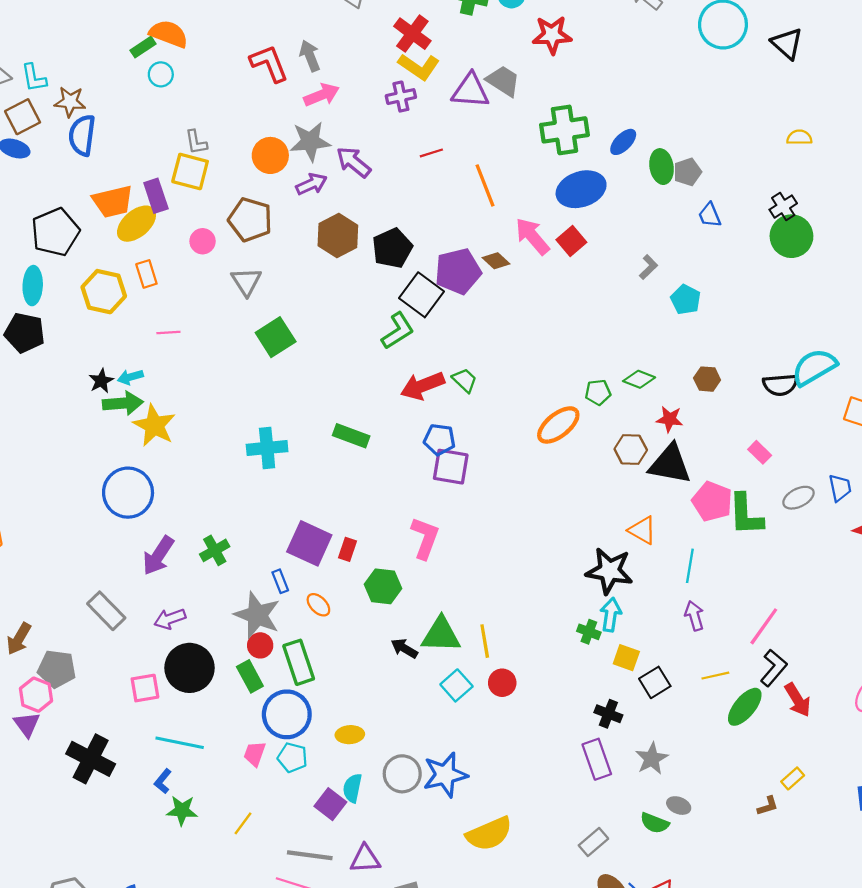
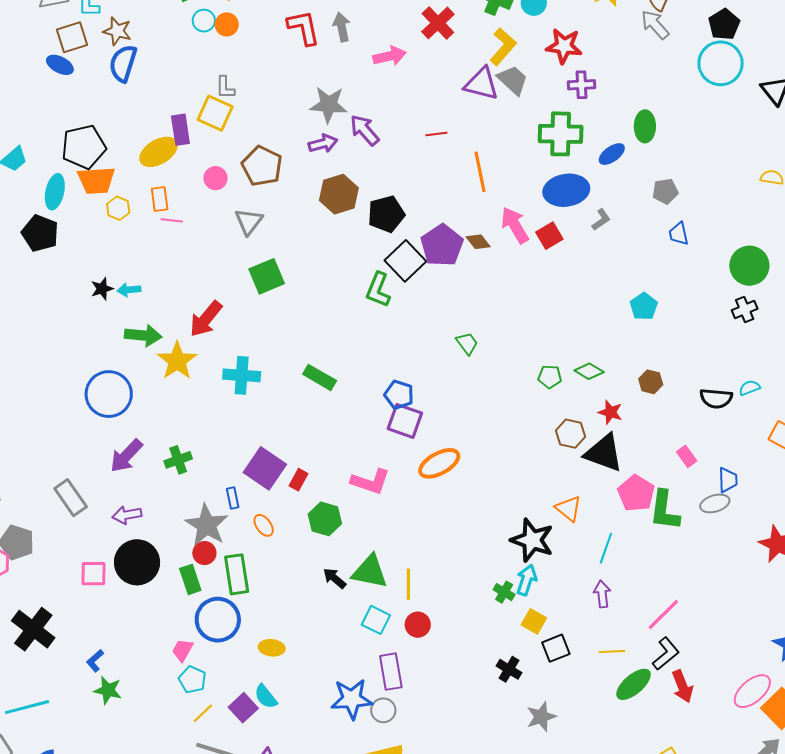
yellow L-shape: (419, 67) -> (503, 47), moved, turned -93
pink arrow: (322, 95) -> (390, 56), moved
purple cross: (401, 97) -> (582, 85), moved
orange circle: (270, 155) -> (227, 24), moved, size x0.7
green ellipse: (662, 167) -> (645, 126), moved
orange trapezoid: (113, 201) -> (96, 180), moved
black cross: (783, 207) -> (745, 309), moved
gray L-shape: (648, 267) -> (601, 220), moved
purple pentagon: (458, 271) -> (442, 245), turned -30
yellow hexagon: (104, 292) -> (118, 208), size x0.6
green L-shape: (398, 331) -> (378, 290), turned 135
pink line: (168, 332) -> (172, 220), moved
cyan semicircle: (814, 367) -> (750, 388), size x0.5
green trapezoid: (465, 380) -> (467, 343), moved
red arrow: (422, 386) -> (206, 319), moved, turned -39
green arrow: (123, 403) -> (143, 335), moved
yellow star: (154, 425) -> (177, 361), moved
orange ellipse: (558, 425) -> (439, 463), moved
blue trapezoid: (840, 488) -> (728, 480), moved
pink L-shape: (425, 538) -> (370, 482), turned 78
cyan square: (456, 685) -> (376, 620), turned -32
cyan line: (180, 743) -> (27, 707), moved, turned -36
cyan pentagon: (292, 758) -> (192, 680), moved
purple rectangle: (597, 759) -> (391, 672), moved
gray circle: (402, 774) -> (383, 710), moved, size x0.7
cyan semicircle: (352, 788) -> (266, 697), turned -60
yellow line: (243, 823) -> (203, 713), moved

